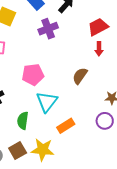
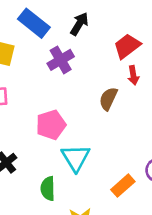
brown semicircle: (80, 76) -> (108, 99), moved
orange rectangle: (66, 126) -> (123, 186), moved

